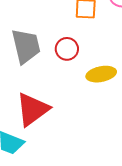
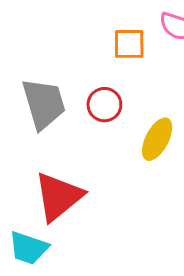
yellow ellipse: (101, 74) -> (157, 139), turned -48

